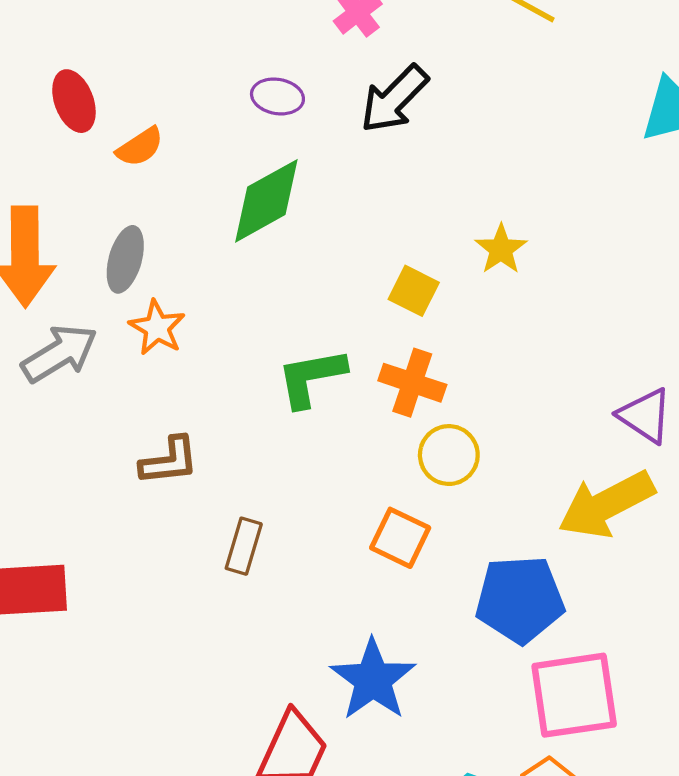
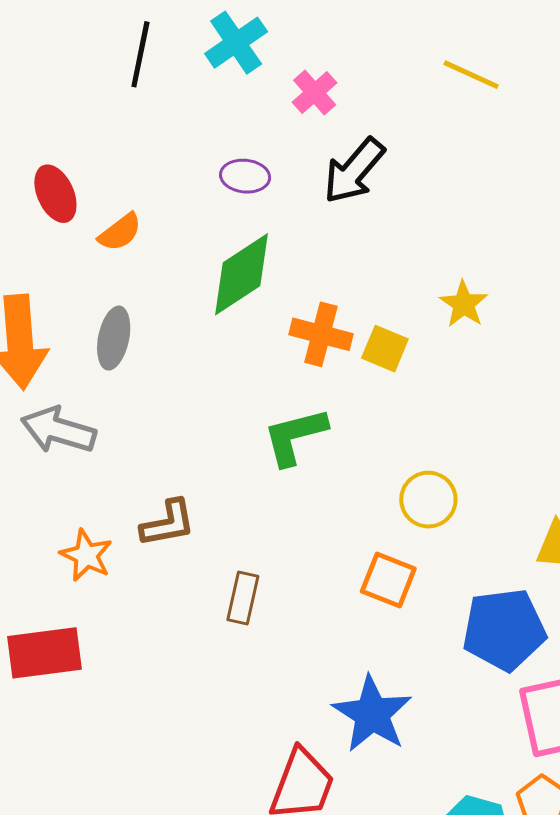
orange star: (157, 328) -> (86, 555), moved
gray arrow: (59, 353) -> (58, 430), turned -128
orange cross: (412, 383) -> (321, 334), moved

